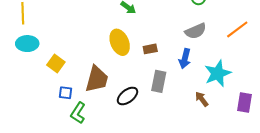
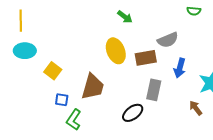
gray semicircle: (196, 31) -> (168, 40), moved
brown rectangle: (150, 49) -> (146, 58), size x1.5
black ellipse: (127, 96) -> (133, 113), moved

